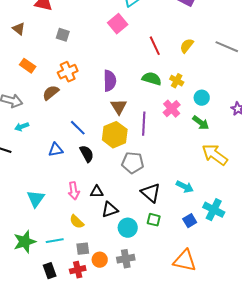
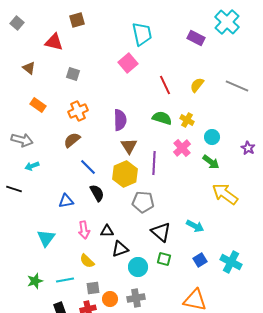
brown semicircle: (51, 93) -> (72, 140), moved
blue triangle: (56, 150) -> (66, 201), moved
cyan cross: (214, 210) -> (231, 262), moved
green star: (25, 242) -> (35, 281), size x0.7

